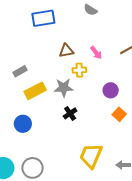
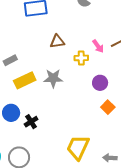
pink arrow: (96, 53) -> (98, 46), moved
yellow cross: (79, 70) -> (81, 58), moved
black cross: (70, 113) -> (31, 122), moved

